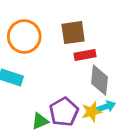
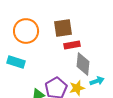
cyan arrow: (106, 107) -> (97, 81), moved

